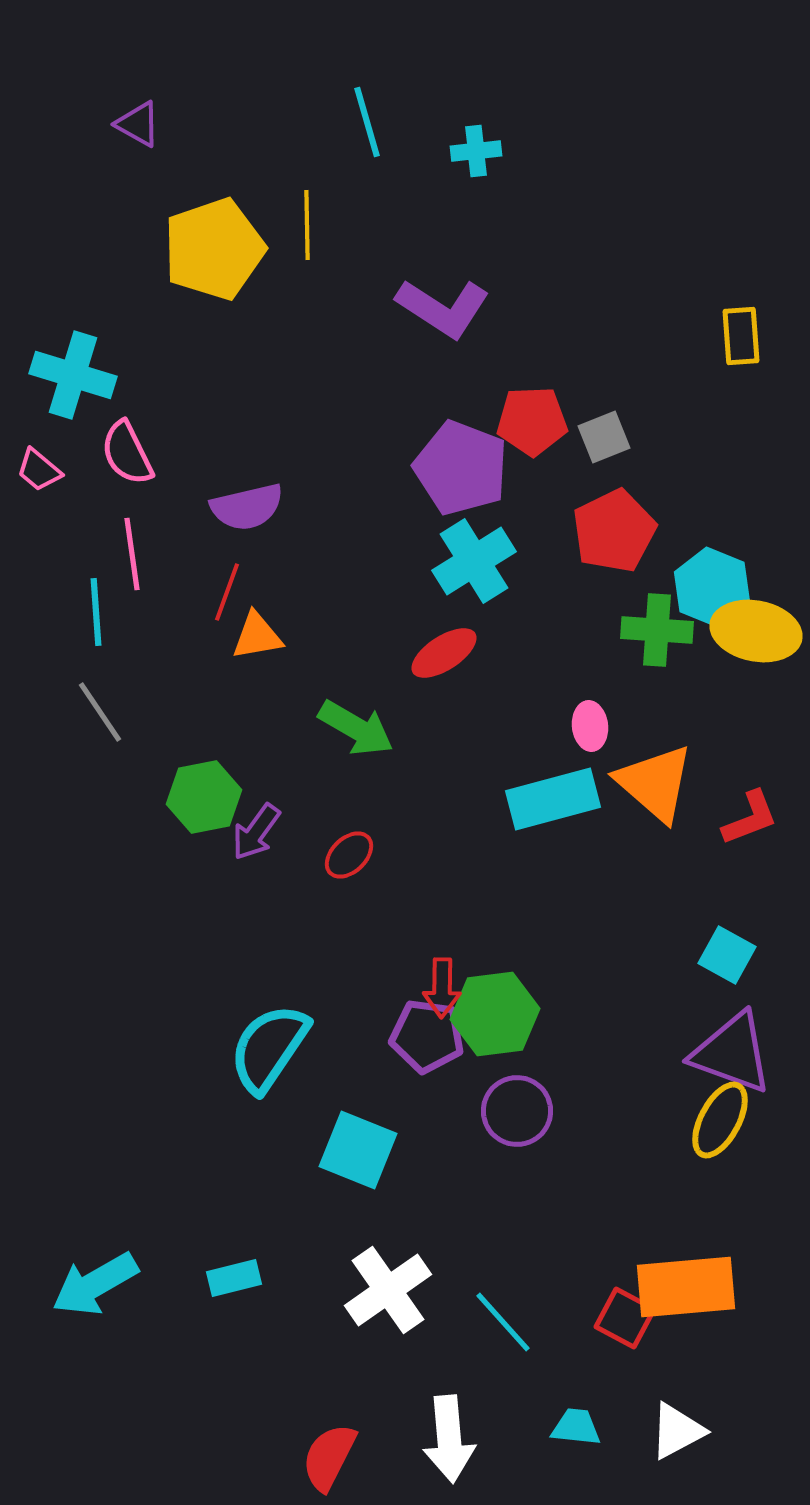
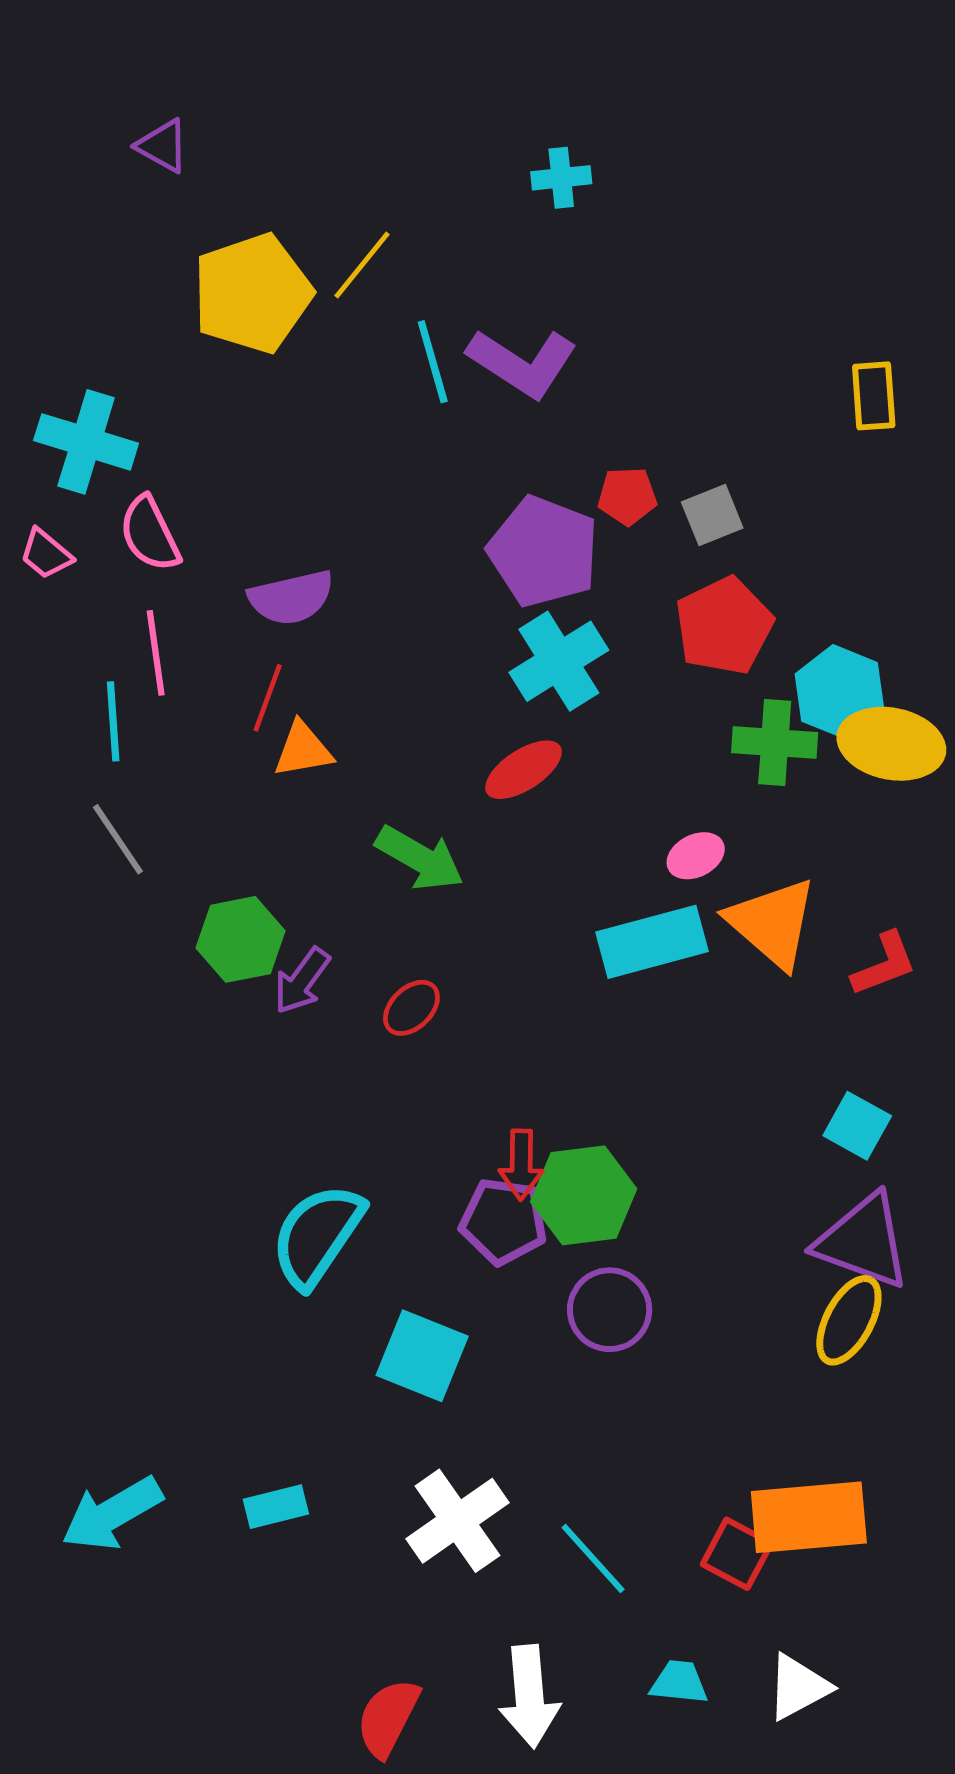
cyan line: (367, 122) -> (433, 362), moved
yellow line: (307, 225) -> (362, 265), turned 40
red pentagon: (532, 421) -> (627, 496), size x0.7
pink ellipse: (590, 726) -> (696, 856), turned 69

